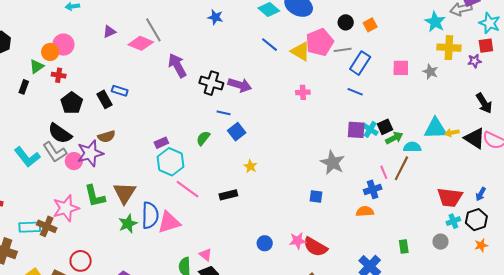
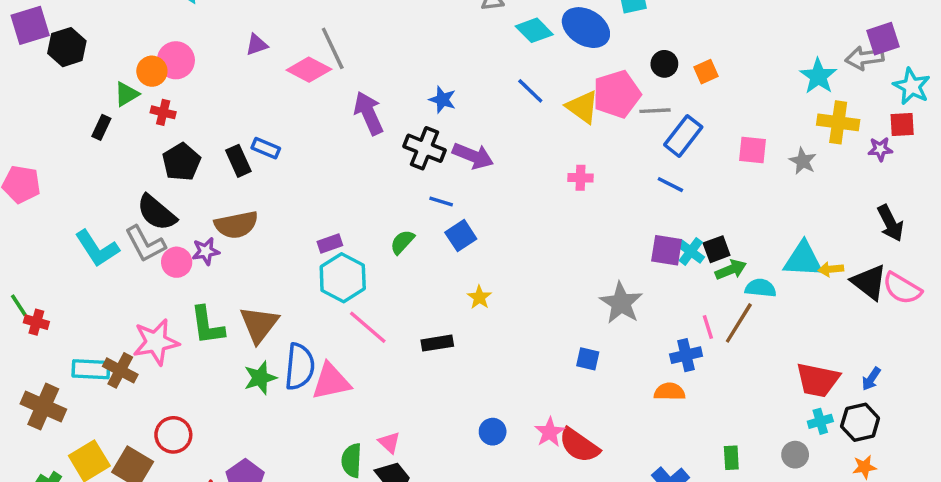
blue star: (215, 17) -> (442, 100), moved
brown semicircle: (106, 136) -> (236, 225), size x1.4
purple star: (90, 153) -> (206, 251), size x0.6
pink star: (298, 241) -> (550, 432), turned -30

